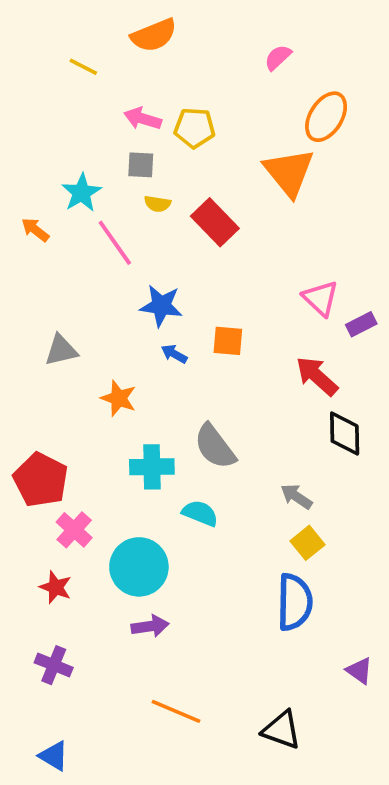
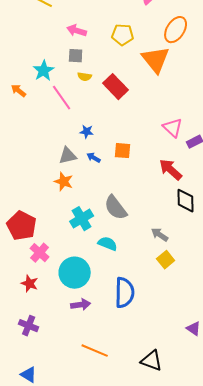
yellow pentagon: (195, 128) -> (123, 35), moved
blue star: (161, 306) -> (87, 132), size x0.6
gray triangle: (61, 350) -> (68, 156), moved
cyan cross: (152, 467) -> (82, 219), turned -30
blue semicircle: (295, 602) -> (125, 293), moved

